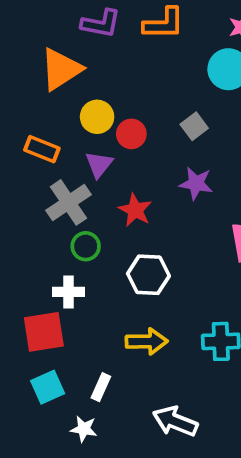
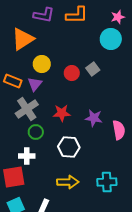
red circle: (131, 134) -> (72, 73), moved
purple triangle: (99, 164) -> (35, 84), moved
purple star: (196, 183) -> (94, 118), moved
red star: (135, 210) -> (62, 113), turned -30

